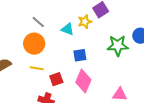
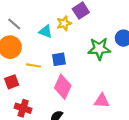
yellow line: (37, 68) -> (33, 65), moved
red square: (56, 79) -> (12, 82), moved

